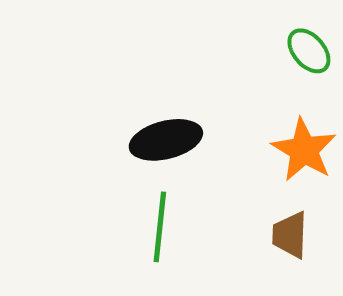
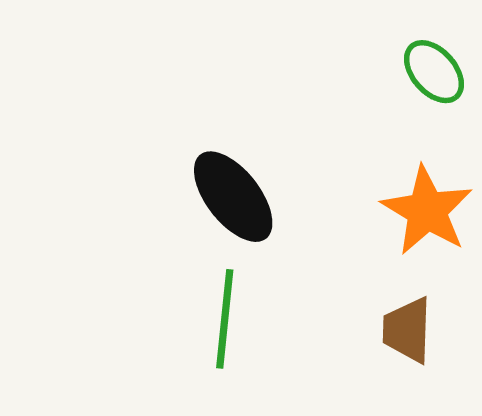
black ellipse: (166, 140) -> (233, 197), turned 66

